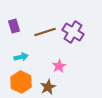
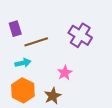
brown line: (45, 32) -> (36, 42), moved

